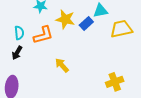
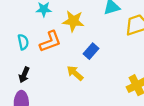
blue rectangle: (86, 24) -> (91, 51), moved
black arrow: (17, 53) -> (24, 75), moved

